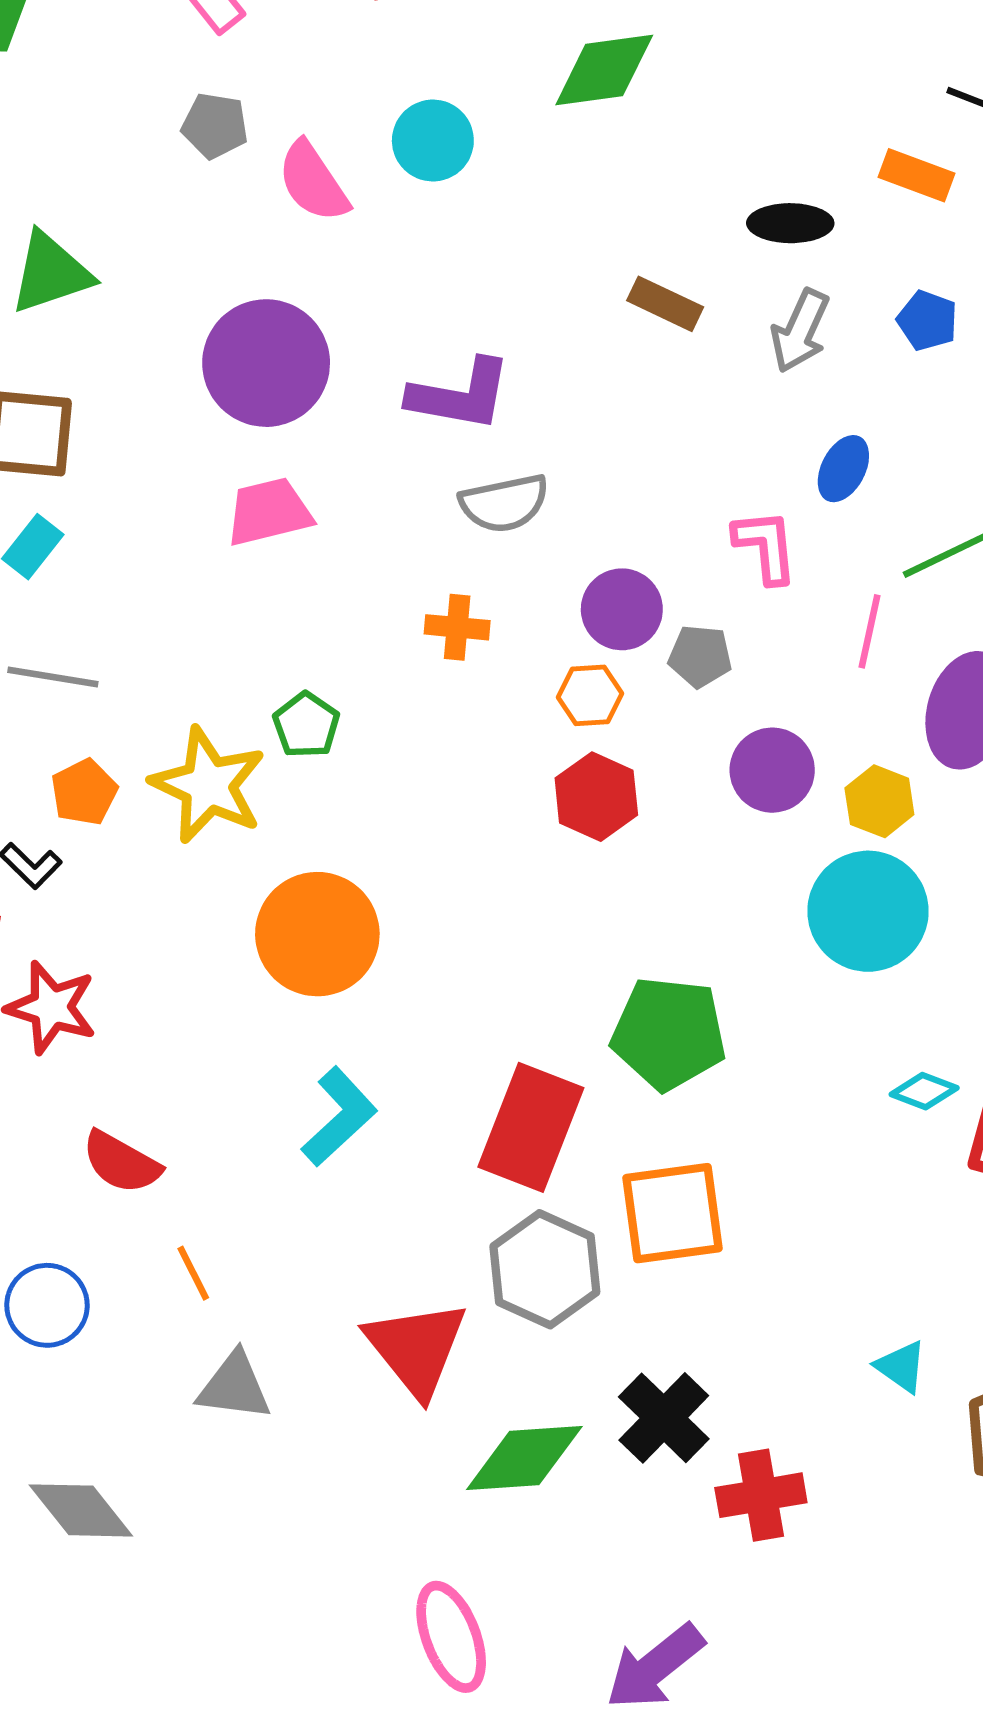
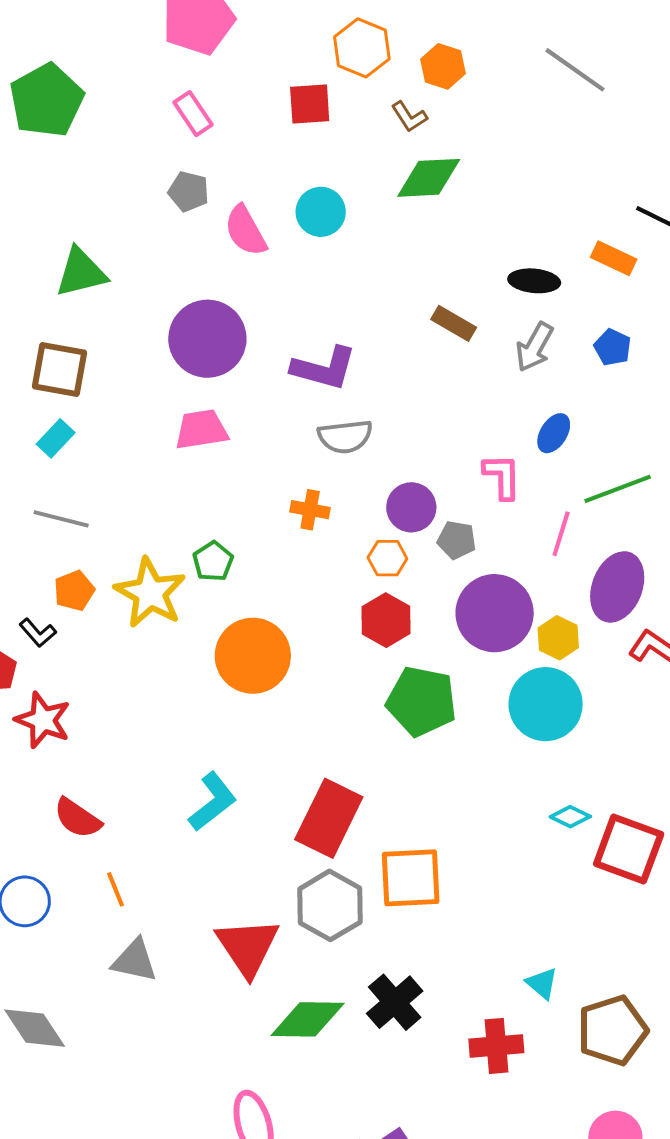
purple circle: (772, 770) -> (495, 613), size x1.5
orange circle: (317, 934) -> (253, 656), moved
green pentagon: (669, 1033) -> (422, 701), moved
red cross: (761, 1495) -> (496, 1046), moved

